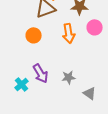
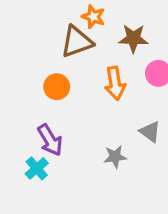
purple arrow: (41, 73) -> (50, 140), moved
gray triangle: (90, 93) -> (150, 132), moved

